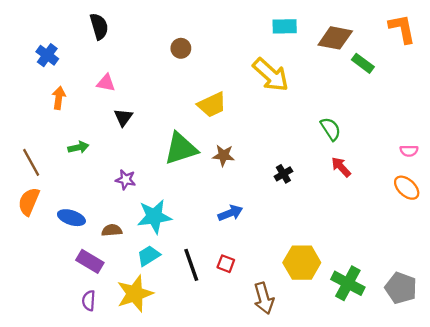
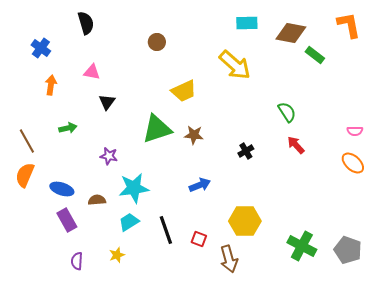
purple rectangle: (90, 261) -> (67, 220), moved, turned 30
yellow hexagon: (302, 263) -> (245, 221), moved
red square: (226, 264) -> (199, 239), moved
yellow star: (135, 294) -> (117, 255), size x0.5

